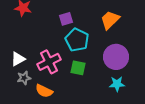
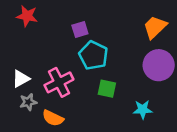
orange trapezoid: (110, 20) -> (155, 27), moved
purple circle: (116, 57) -> (159, 65), moved
green square: (78, 68) -> (107, 89), moved

